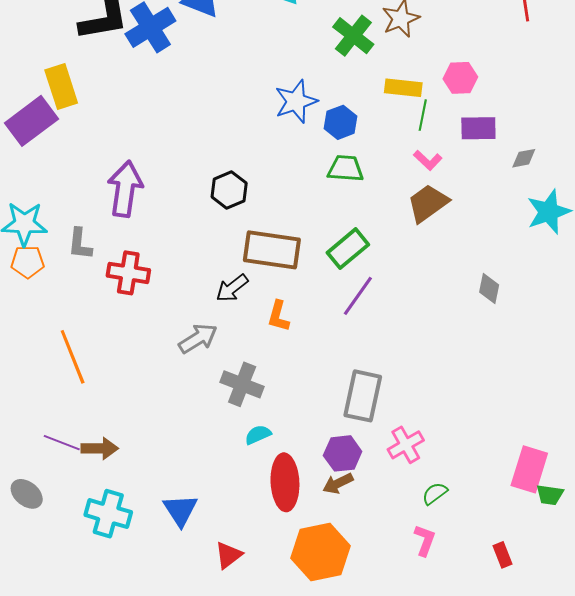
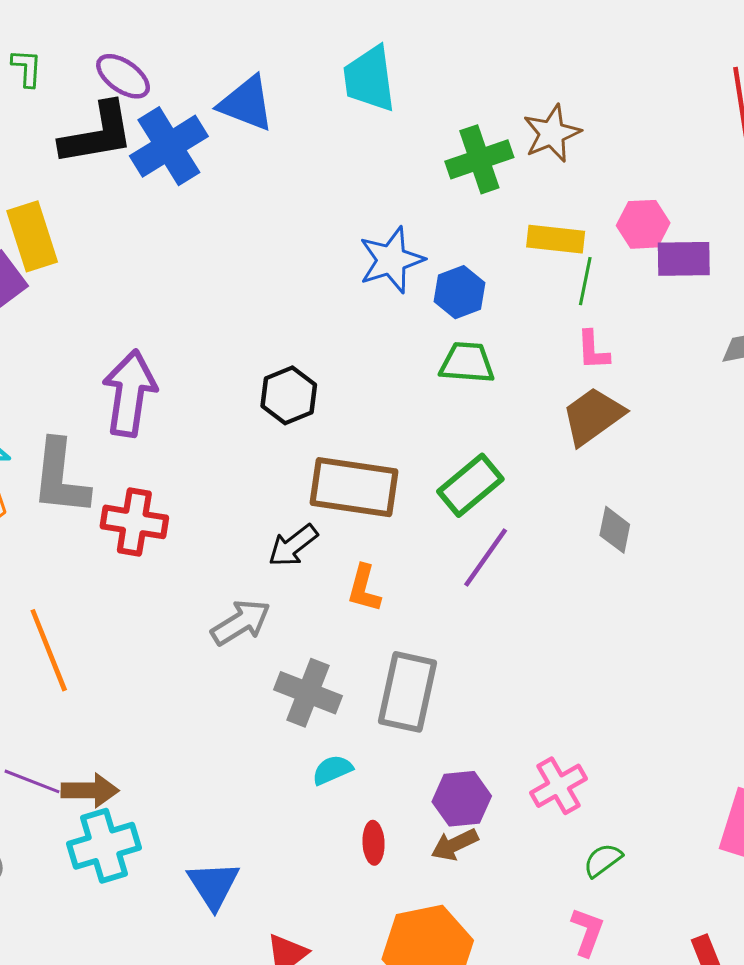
green cross: (353, 36) -> (479, 159), turned 33
purple rectangle: (478, 128) -> (684, 259), moved
pink L-shape: (428, 160) -> (593, 350), turned 44
gray L-shape: (80, 244) -> (60, 477), size x1.6
gray diamond: (489, 289) -> (615, 530), moved
gray rectangle: (363, 396) -> (408, 692), moved
red ellipse: (285, 482) -> (374, 843), size x0.5
cyan cross: (108, 514) -> (104, 846), moved, turned -33

